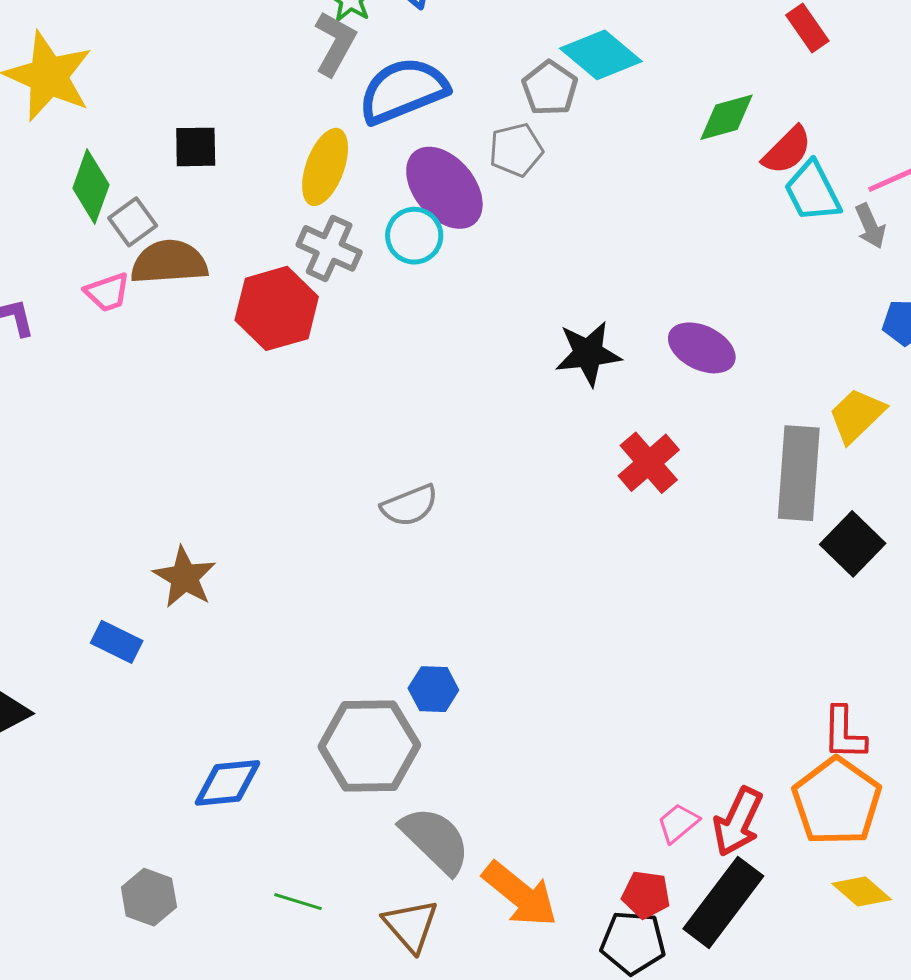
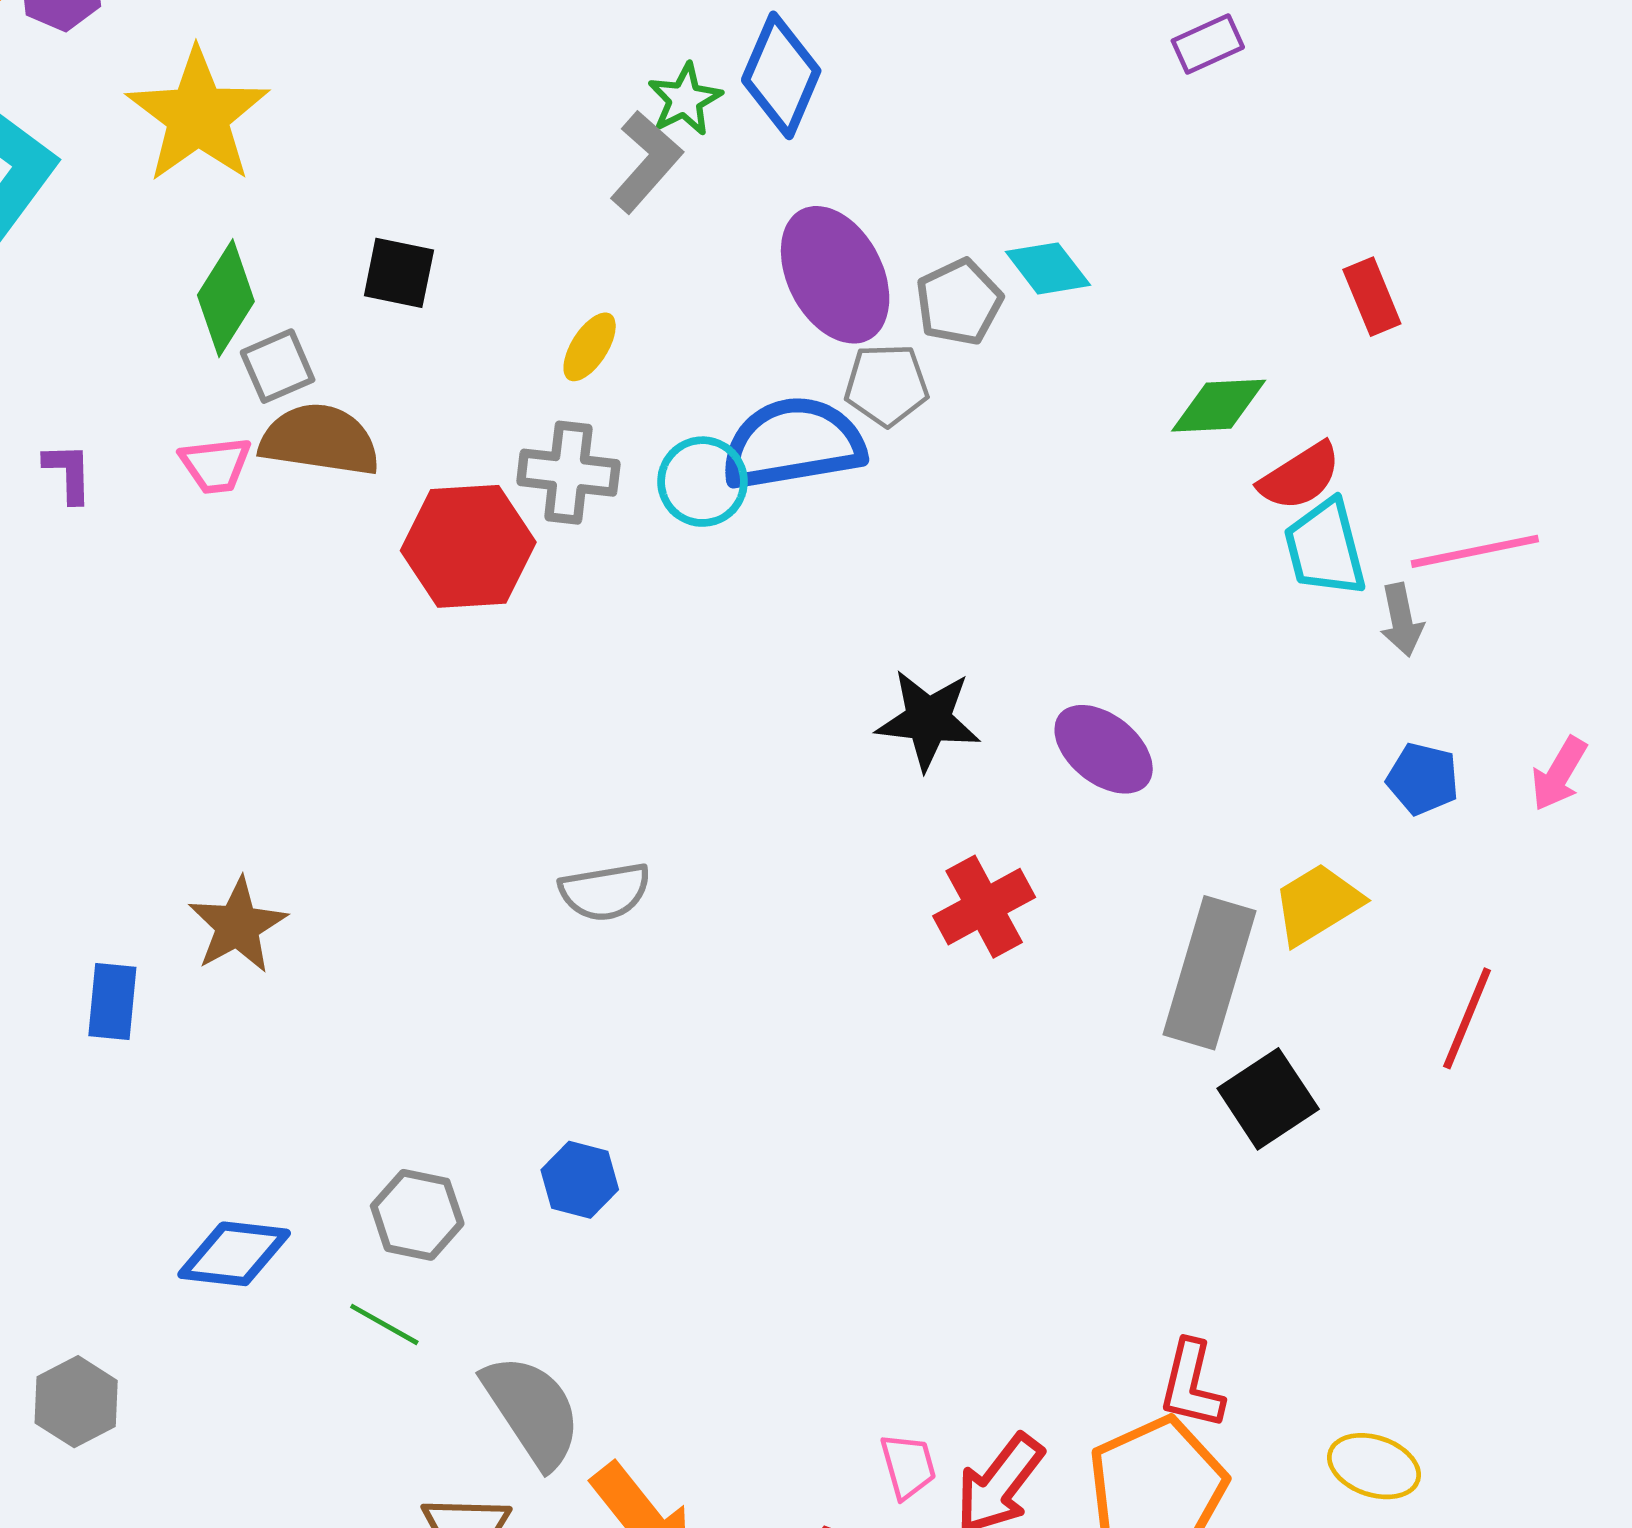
cyan diamond: (601, 55) -> (1048, 268), size x0.7
blue semicircle: (403, 90) -> (793, 443), moved
yellow ellipse: (325, 167) -> (590, 347), size x0.6
purple ellipse: (444, 188) -> (835, 275), moved
gray cross: (329, 248) -> (568, 473), turned -30
blue rectangle: (117, 642) -> (112, 1001), turned 57
gray hexagon: (369, 746) -> (417, 1215), moved, size x0.6
pink trapezoid: (678, 823) -> (908, 1466), turned 102
green line: (298, 902) -> (384, 1324), moved

